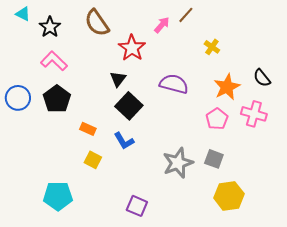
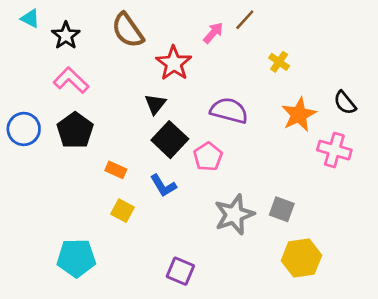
pink pentagon: (217, 119) -> (208, 157), moved

